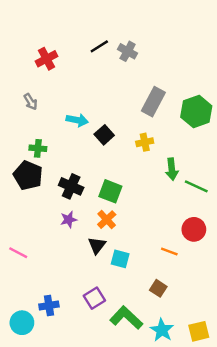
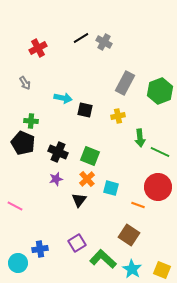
black square: (104, 135) -> (85, 110), turned -35
red circle: (194, 229) -> (158, 187), size x1.4
cyan square: (120, 259) -> (111, 188), moved
brown square: (158, 288) -> (129, 235), size x1.5
yellow square: (199, 331) -> (162, 270), turned 36

